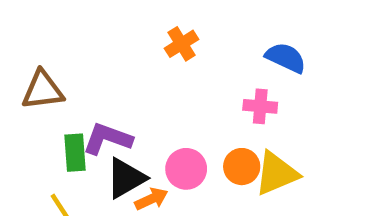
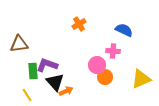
pink circle: (186, 169) -> (97, 65), moved
yellow triangle: (276, 173) -> (141, 79), moved
black triangle: (126, 178) -> (55, 82), turned -42

